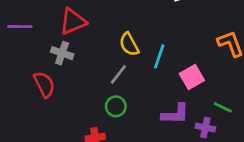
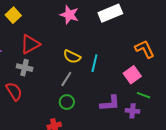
yellow semicircle: (129, 44) -> (72, 57), turned -30
pink square: (192, 77) -> (132, 75), moved

